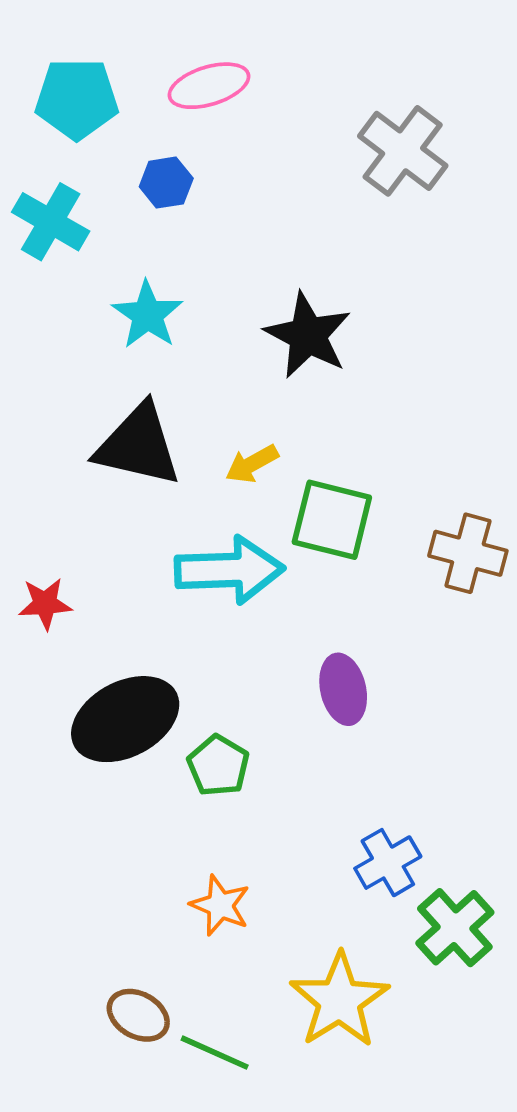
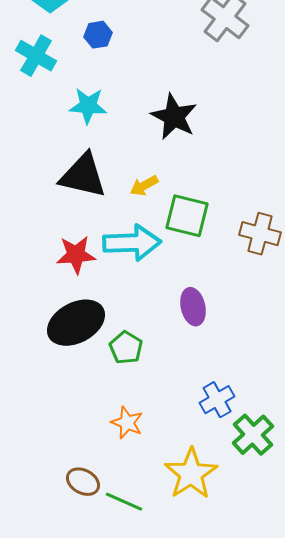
cyan star: (148, 315) -> (88, 106), turned -30
red star: (45, 604) -> (76, 255), moved, size x1.4

